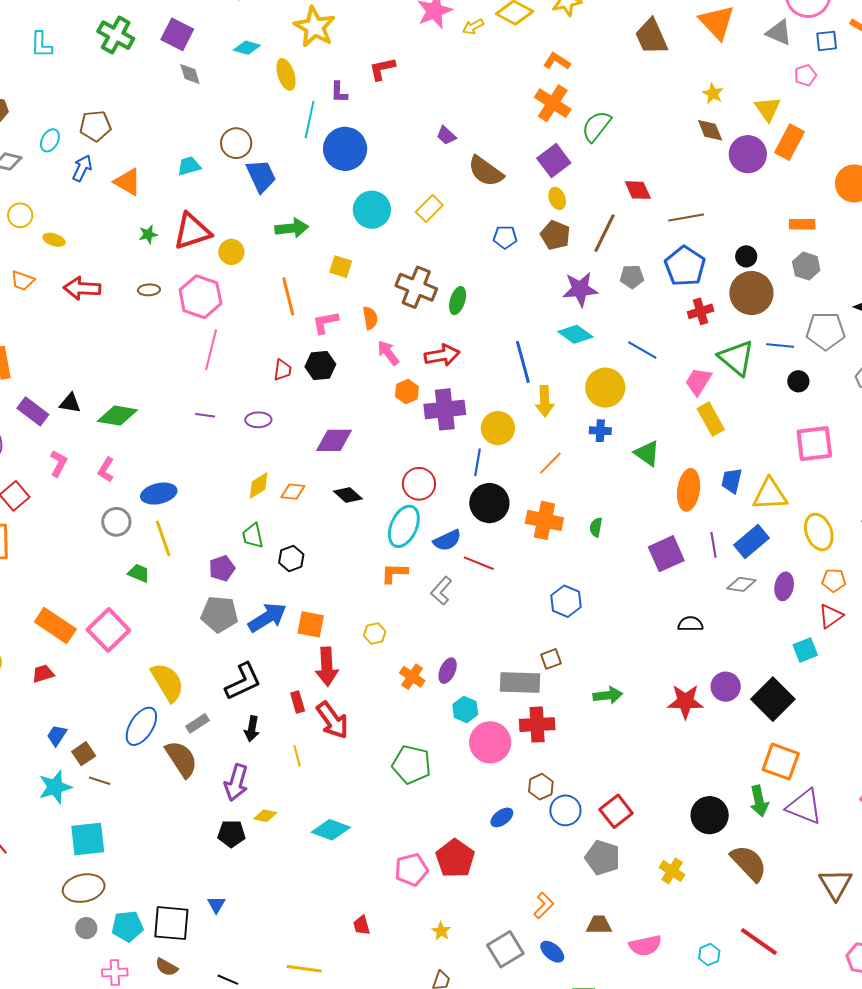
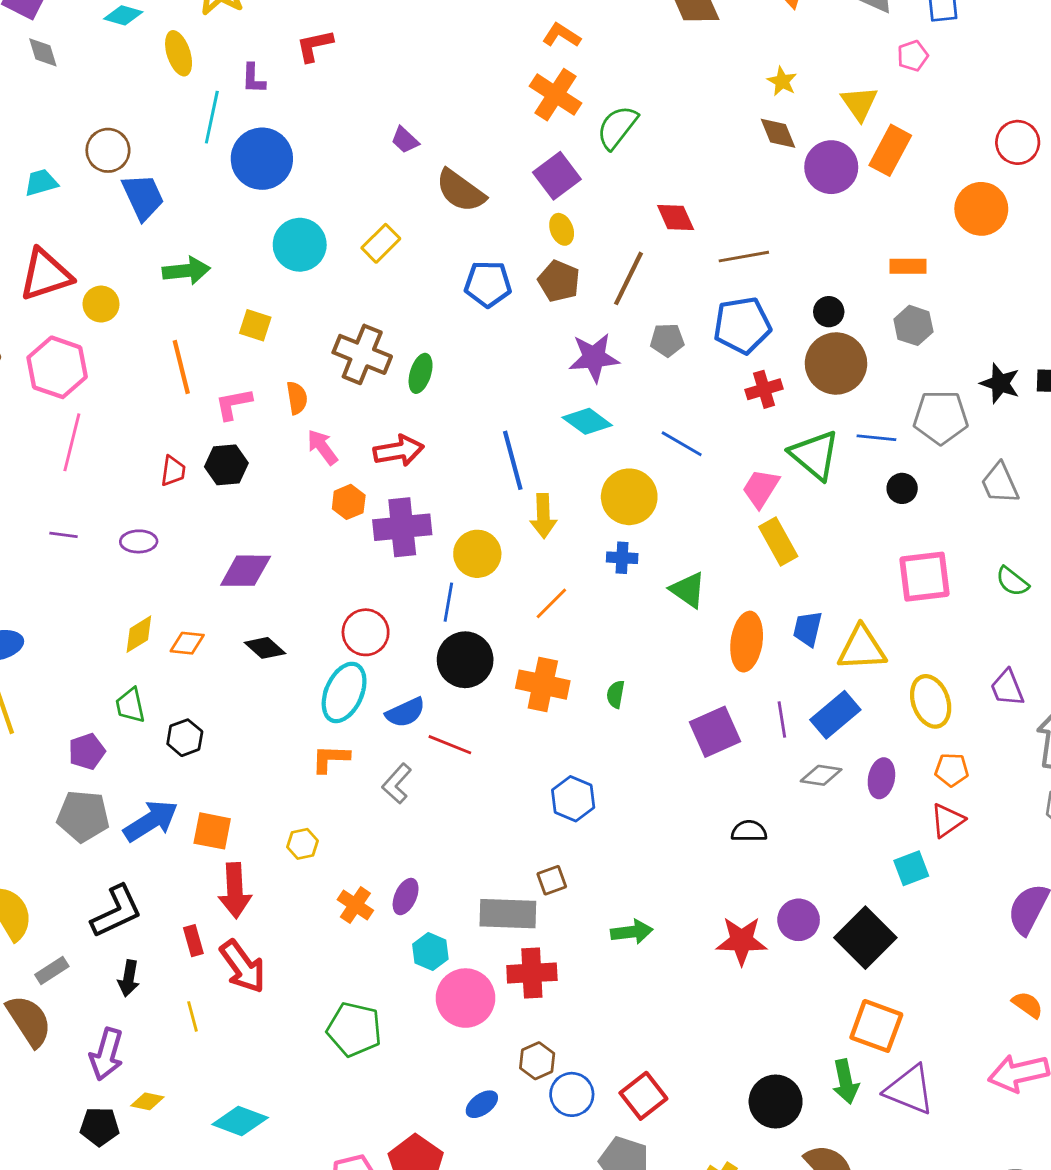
blue pentagon: (505, 237) -> (488, 284), size x1.4
blue pentagon: (685, 266) -> (742, 325), turned 30

